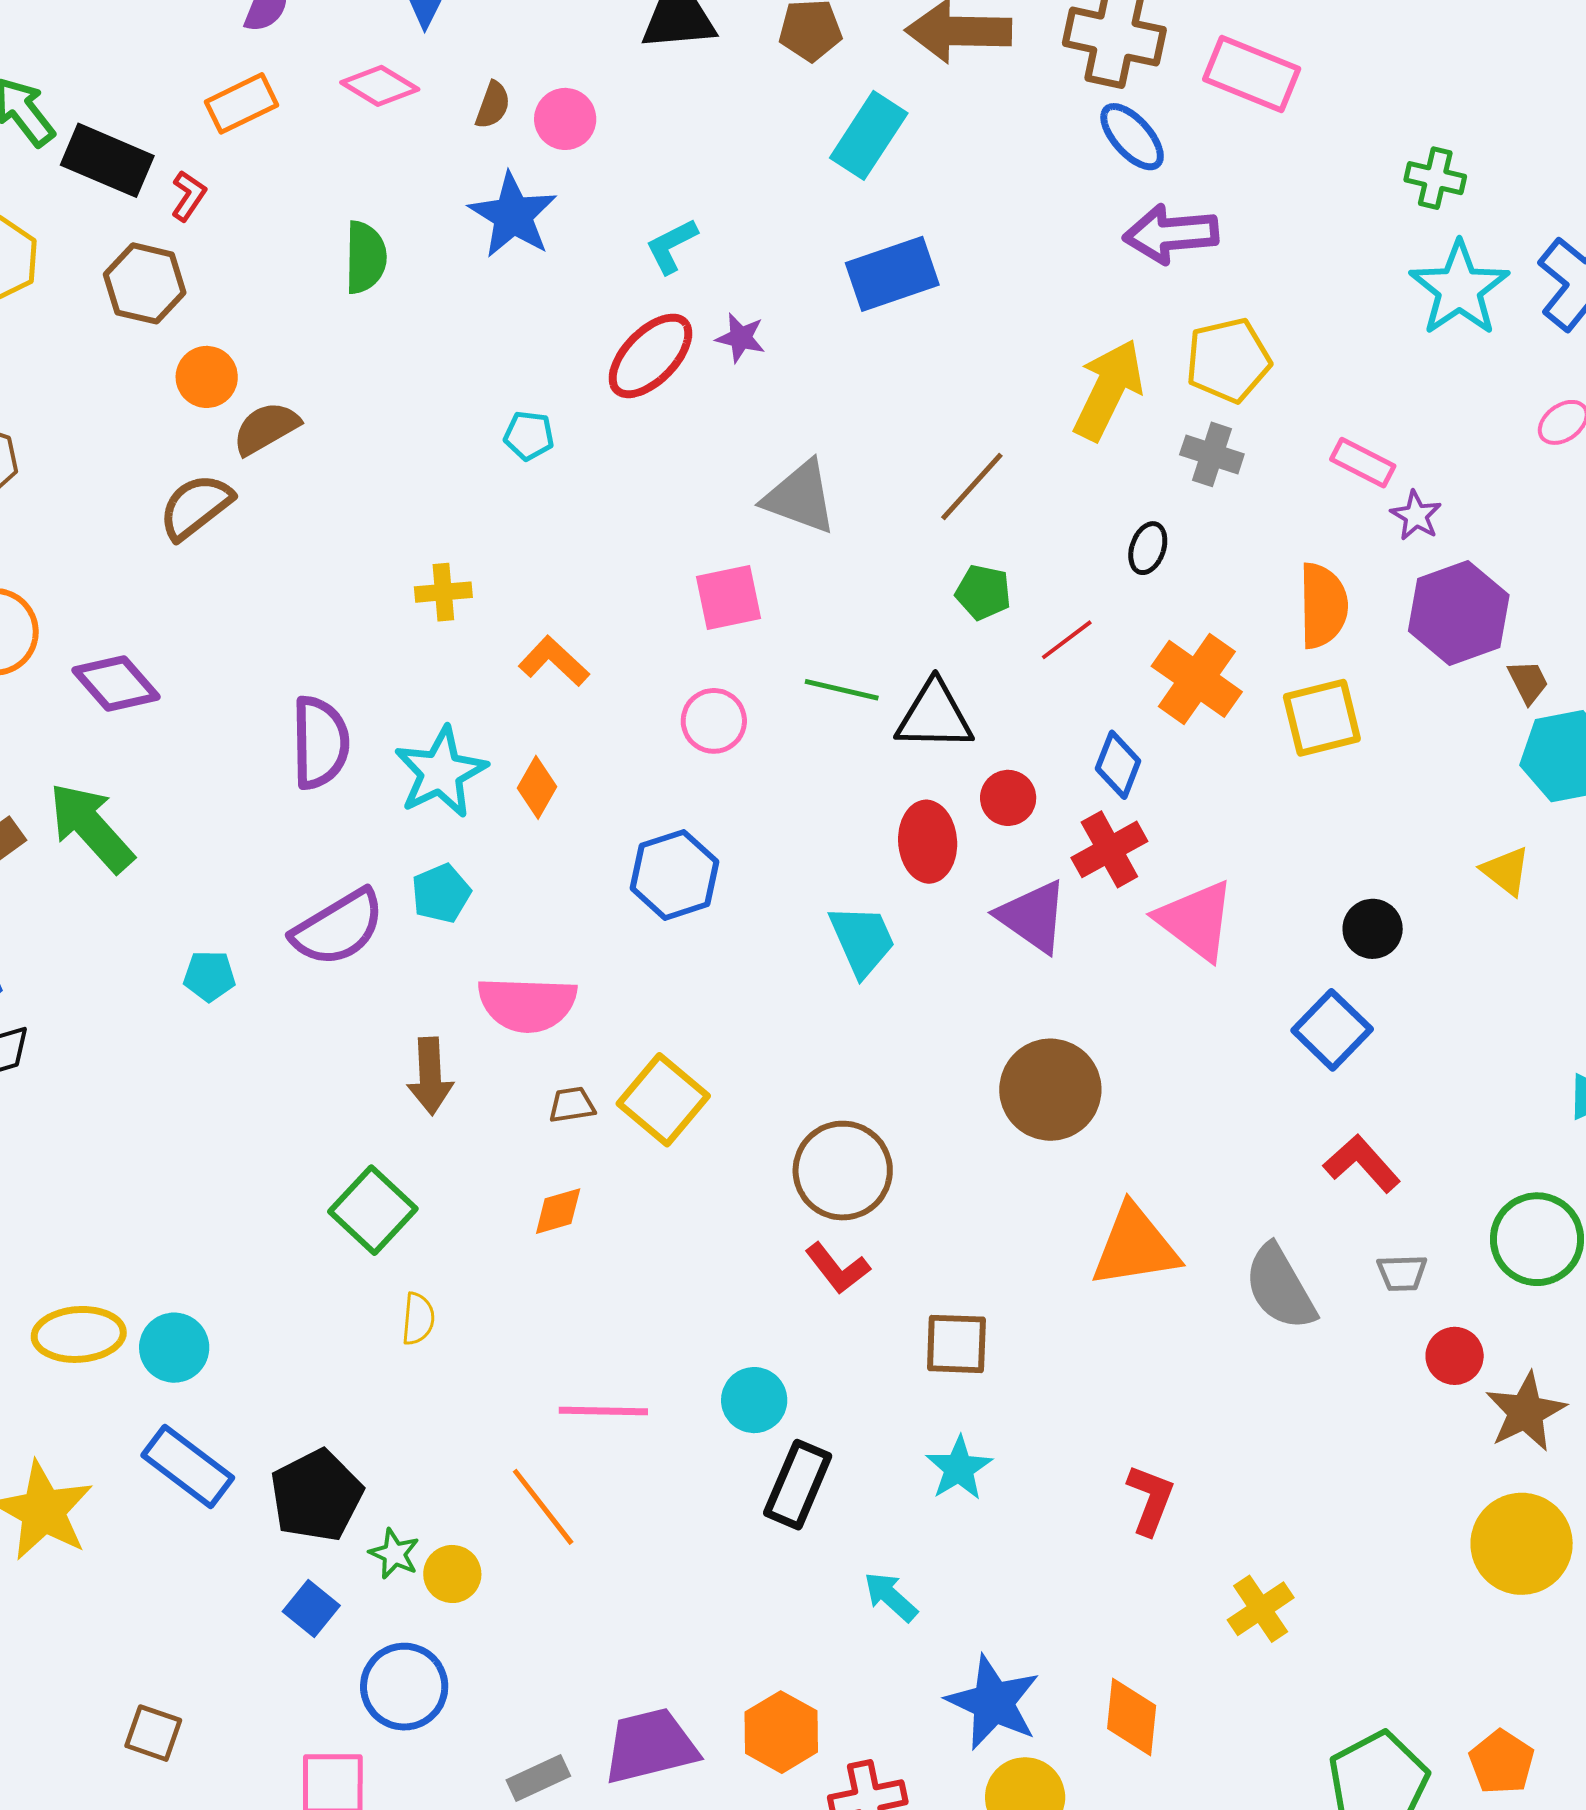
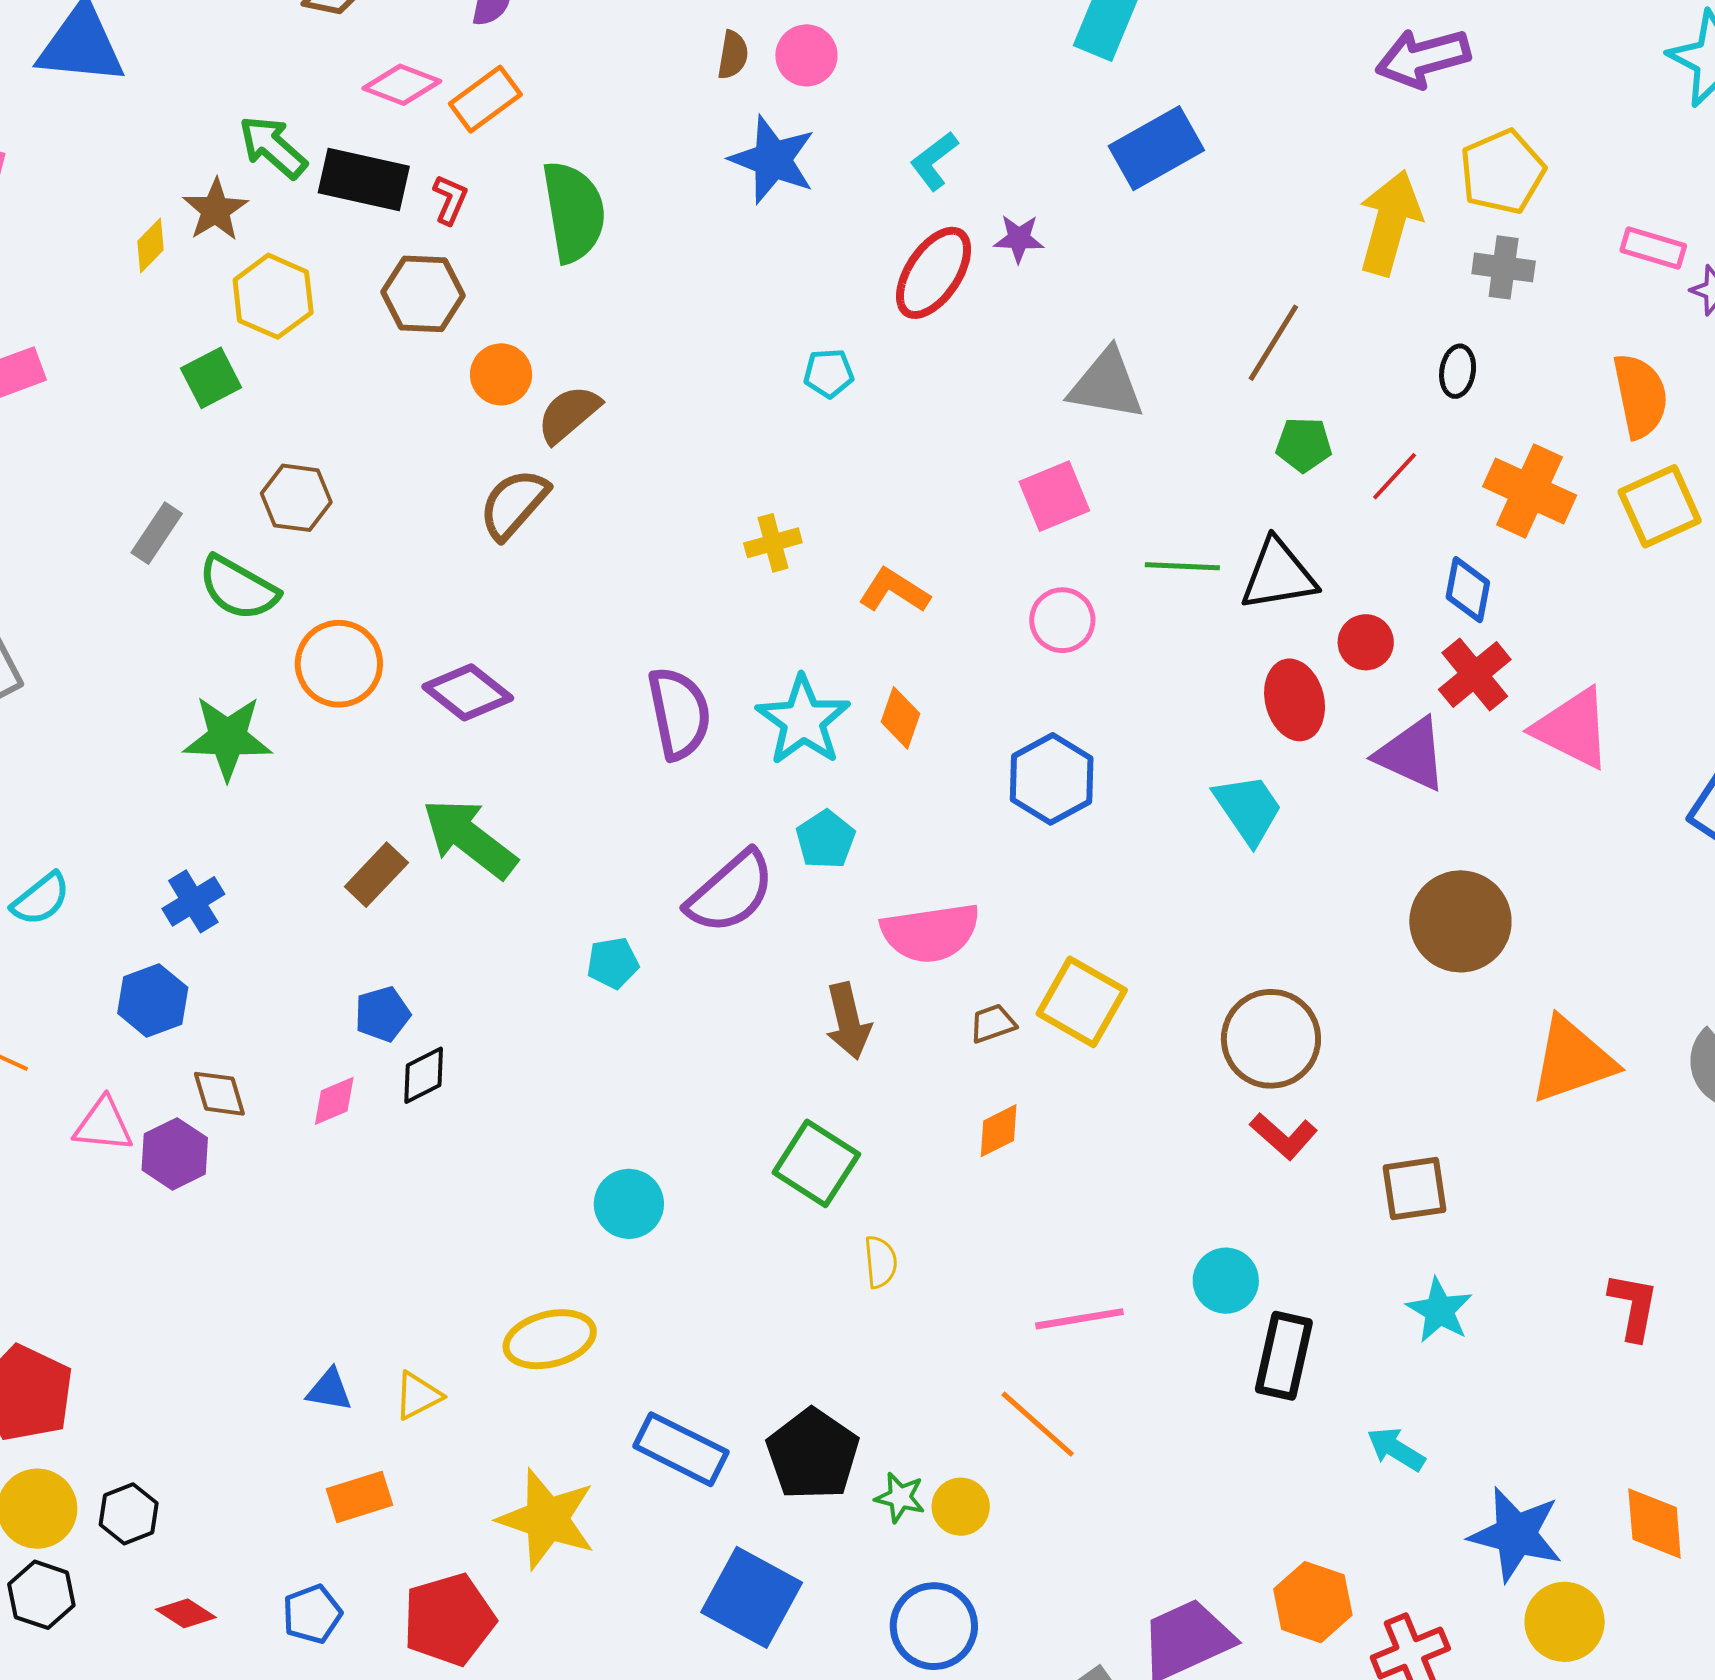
pink diamond: (380, 86) -> (402, 85), moved
green semicircle: (365, 257) -> (574, 212), moved, size x1.4
cyan circle: (174, 1348) -> (629, 1204), moved
blue square: (311, 1608) -> (752, 1597), moved, size x1.8

